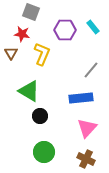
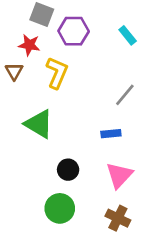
purple hexagon: (65, 30) -> (74, 31), moved
blue rectangle: (81, 98) -> (111, 134), size x0.6
black circle: (40, 116) -> (68, 170), moved

